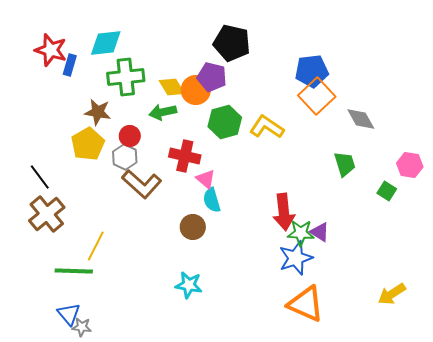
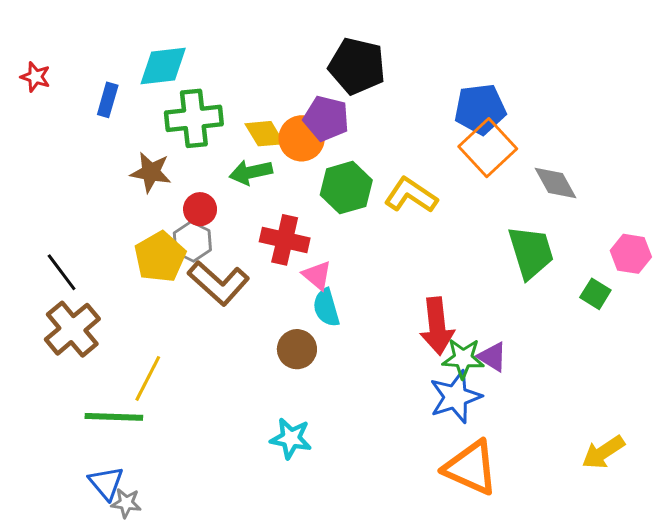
red star: (51, 50) -> (35, 77), moved, size x0.6
yellow pentagon: (88, 144) -> (160, 257), moved
green trapezoid: (345, 164) -> (531, 252), size x1.4

